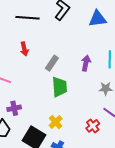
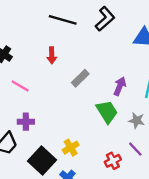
green trapezoid: (60, 87) -> (107, 112), moved, turned -40

